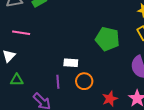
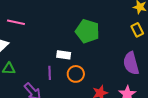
green pentagon: (107, 39) -> (87, 31), moved

